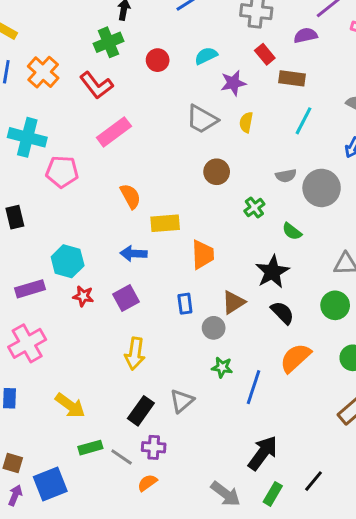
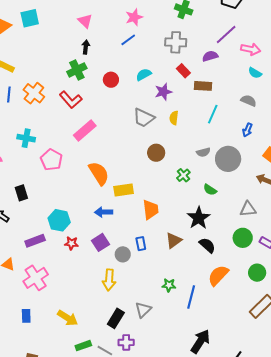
cyan cross: (27, 137) -> (26, 138), size x0.7
pink pentagon: (62, 172) -> (51, 160), turned 30
orange semicircle: (130, 196) -> (99, 173), size x1.4
gray circle: (214, 328) -> (123, 254), moved

